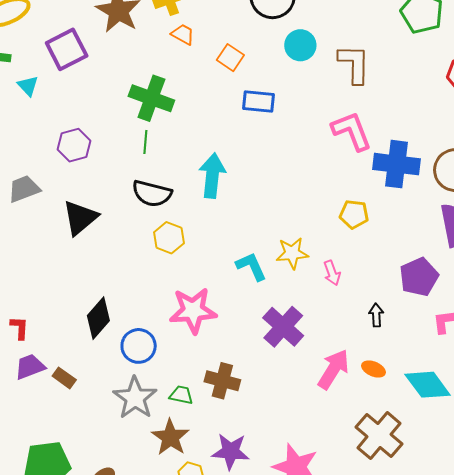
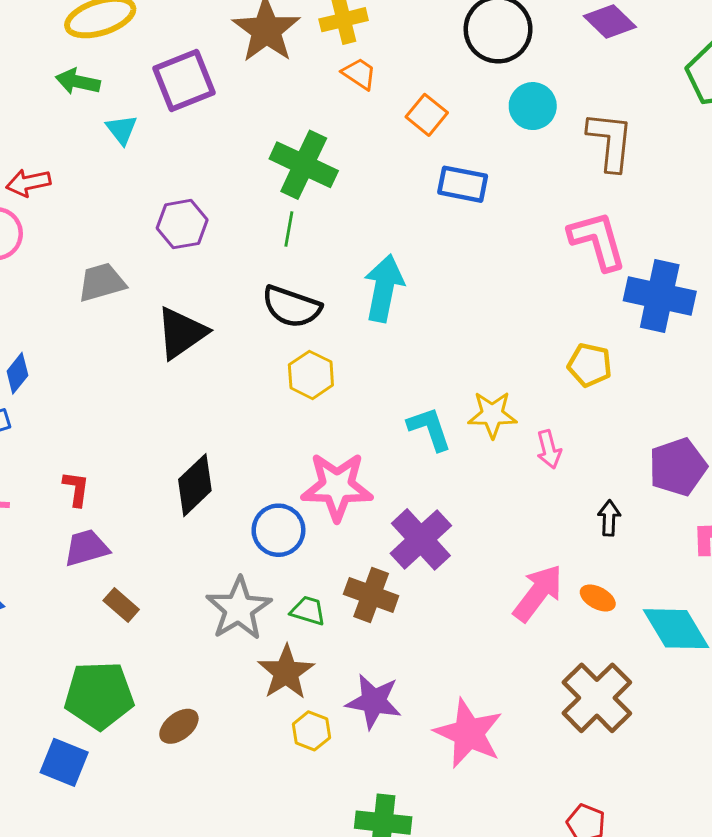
purple cross: (283, 327) -> (421, 539), moved
blue circle: (139, 346) -> (278, 530), moved
brown rectangle: (64, 378) -> (121, 605), moved

